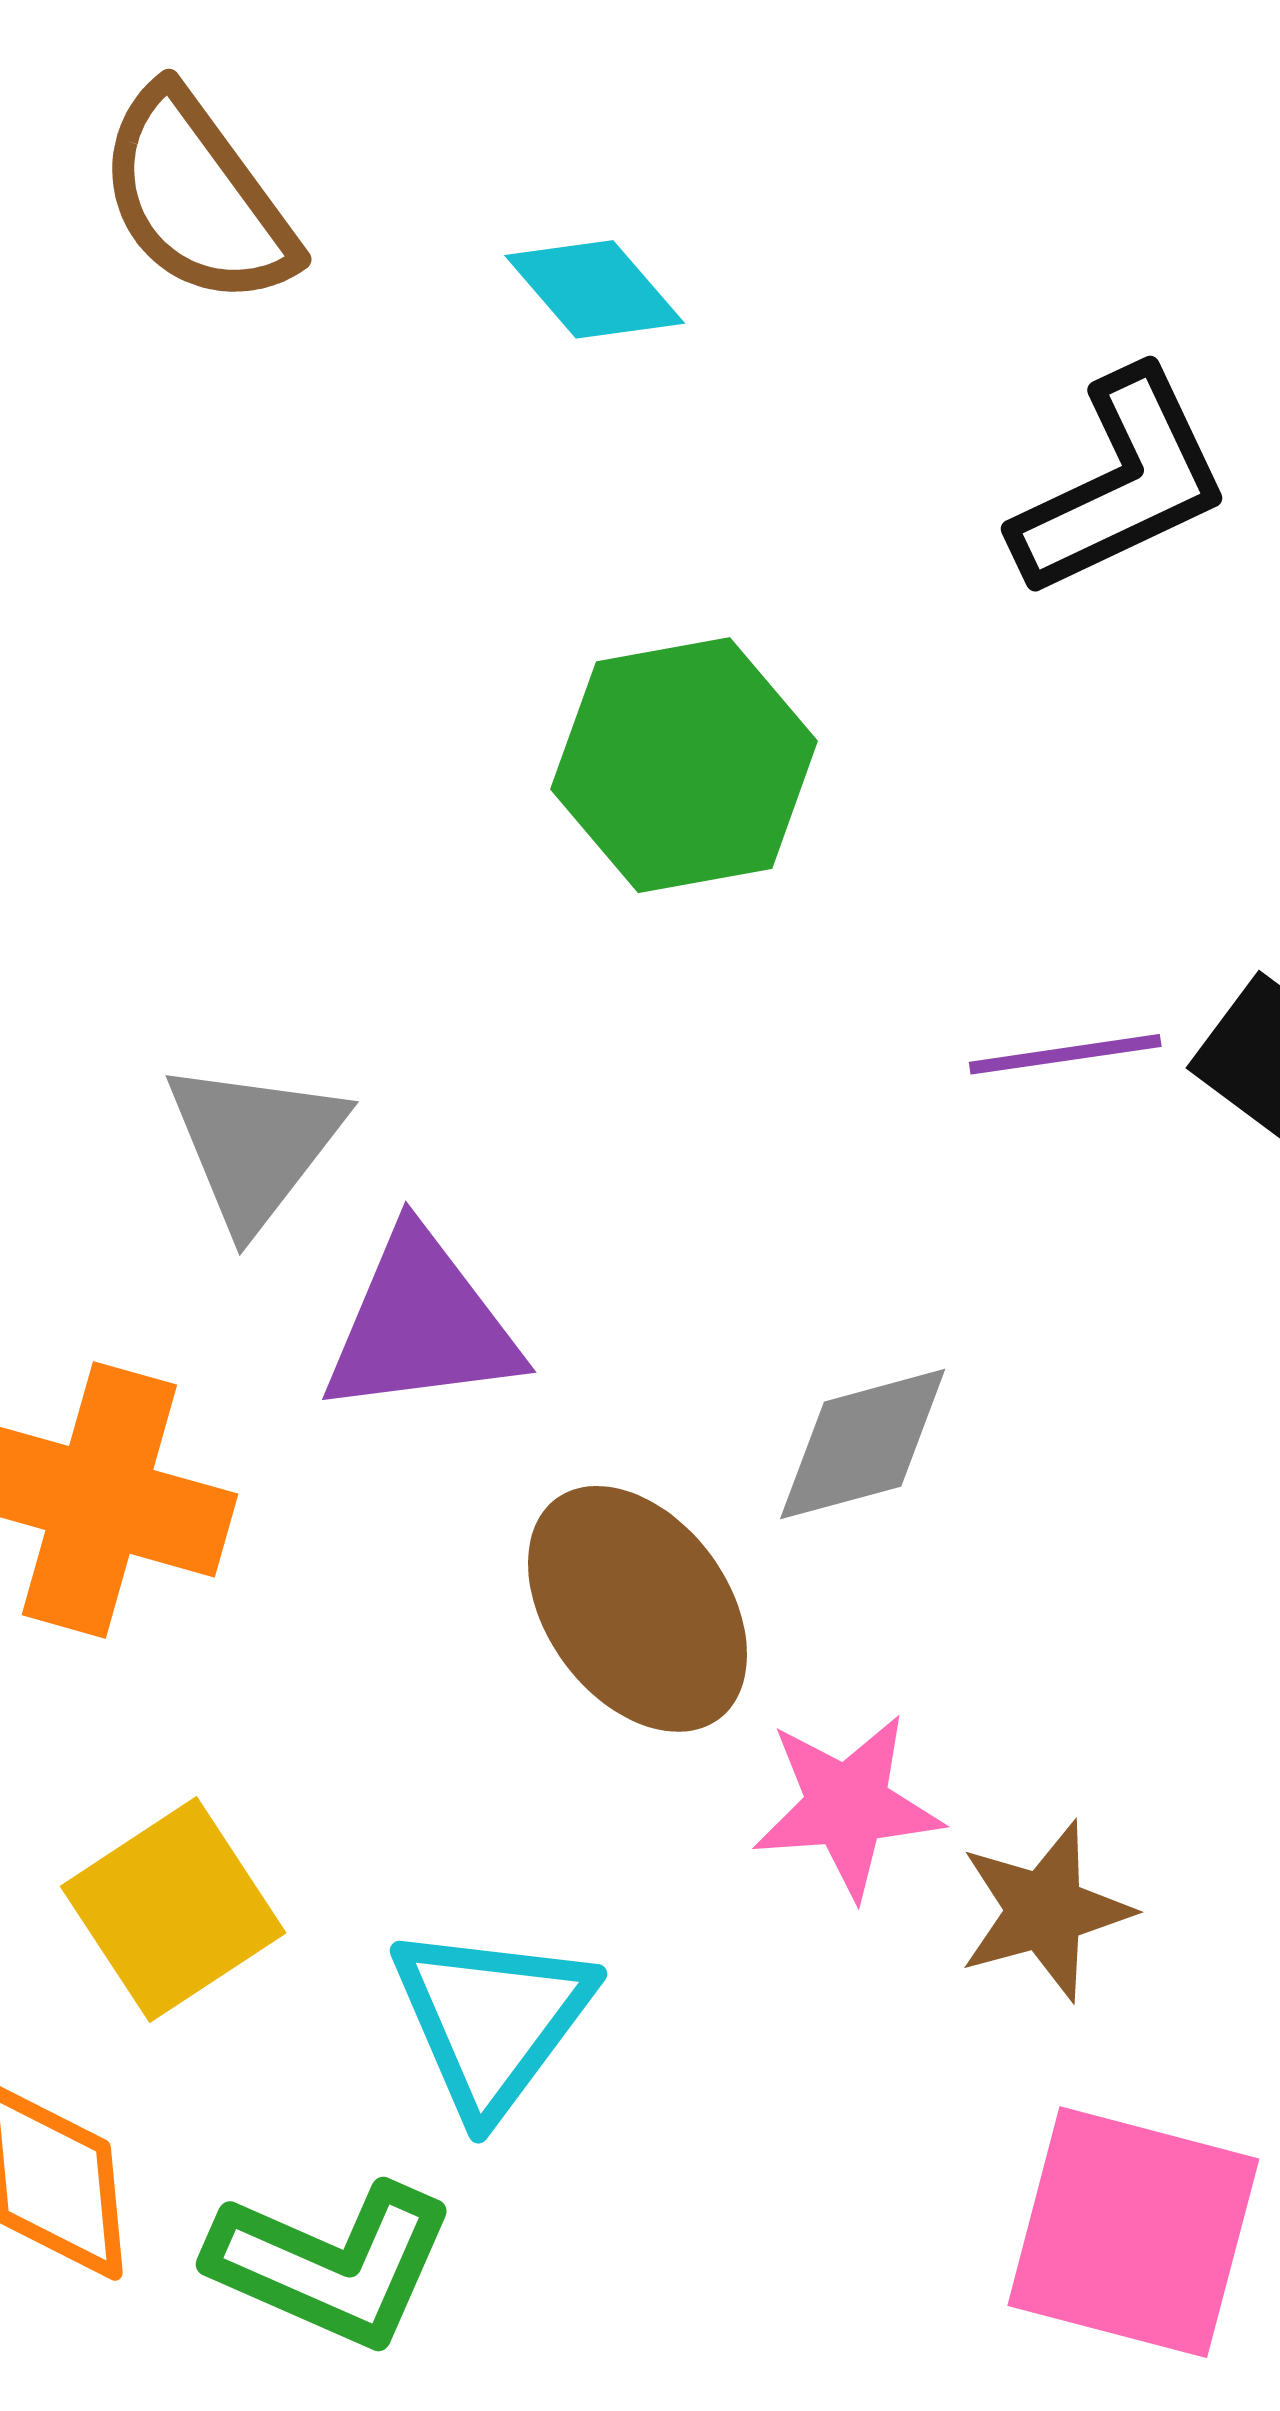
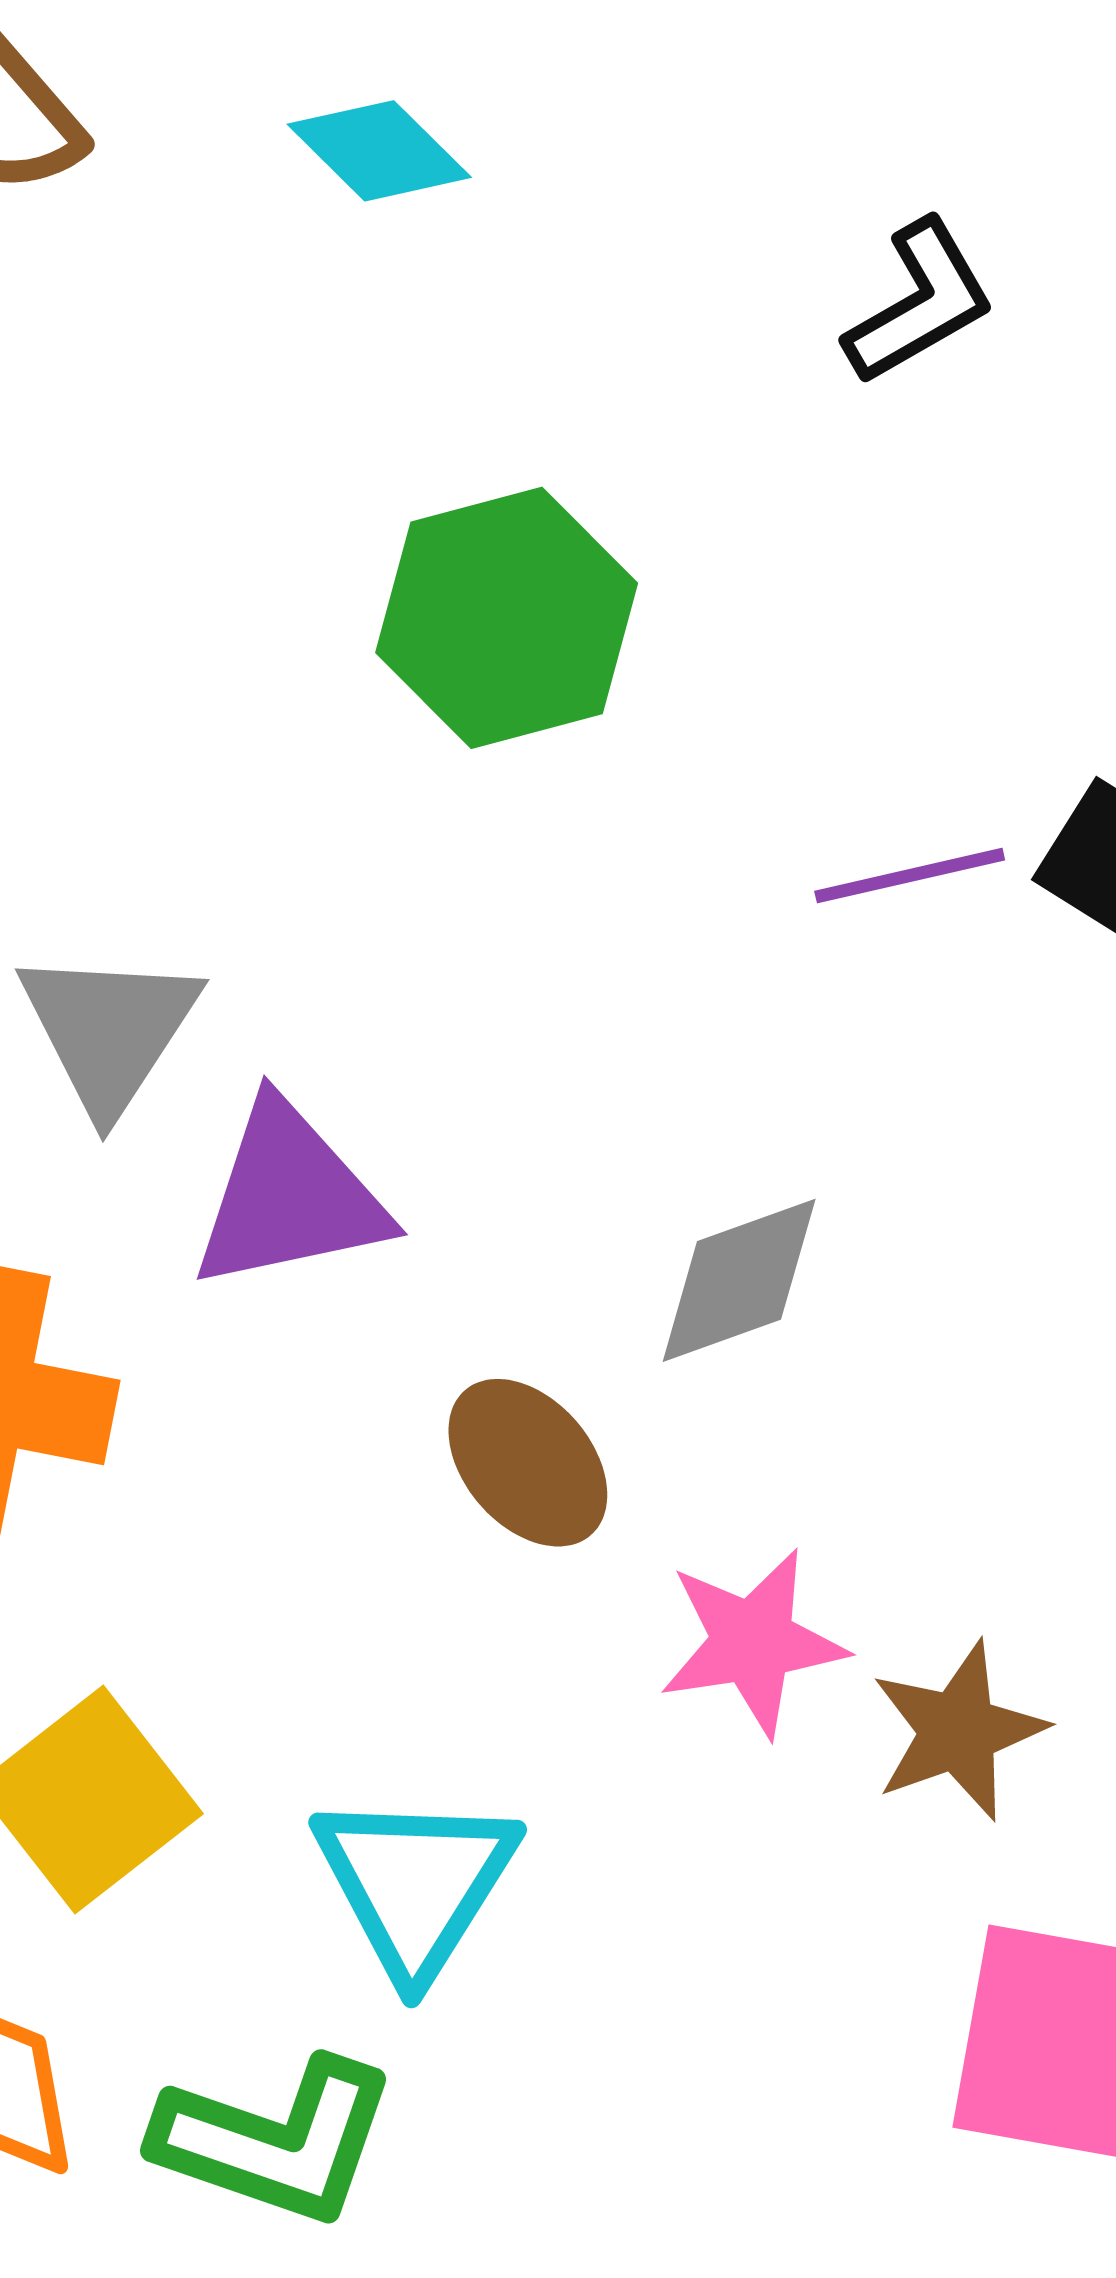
black L-shape: (1121, 484) -> (920, 302), size x0.7
brown ellipse: (638, 1609) -> (528, 1463), size x0.7

